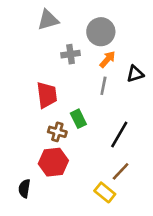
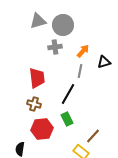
gray circle: (101, 32) -> (63, 25), moved
green rectangle: (78, 119) -> (67, 119), moved
brown cross: (57, 132) -> (34, 104), moved
black line: (119, 134) -> (68, 94), moved

